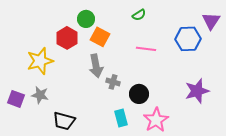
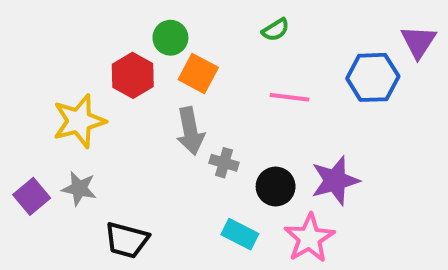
purple star: (197, 91) -> (335, 181), moved
purple square: (16, 99) -> (32, 196), turned 30
cyan rectangle: (121, 118) -> (240, 234), turned -48

